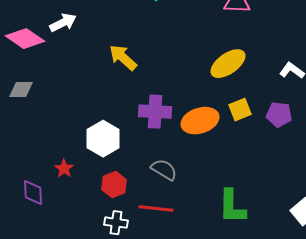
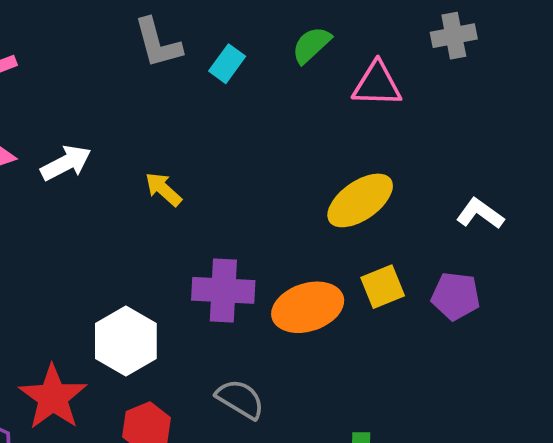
white arrow: (63, 23) -> (66, 163), moved
yellow arrow: (123, 58) -> (163, 189), size x0.7
red star: (64, 169) -> (53, 397), size x1.8

